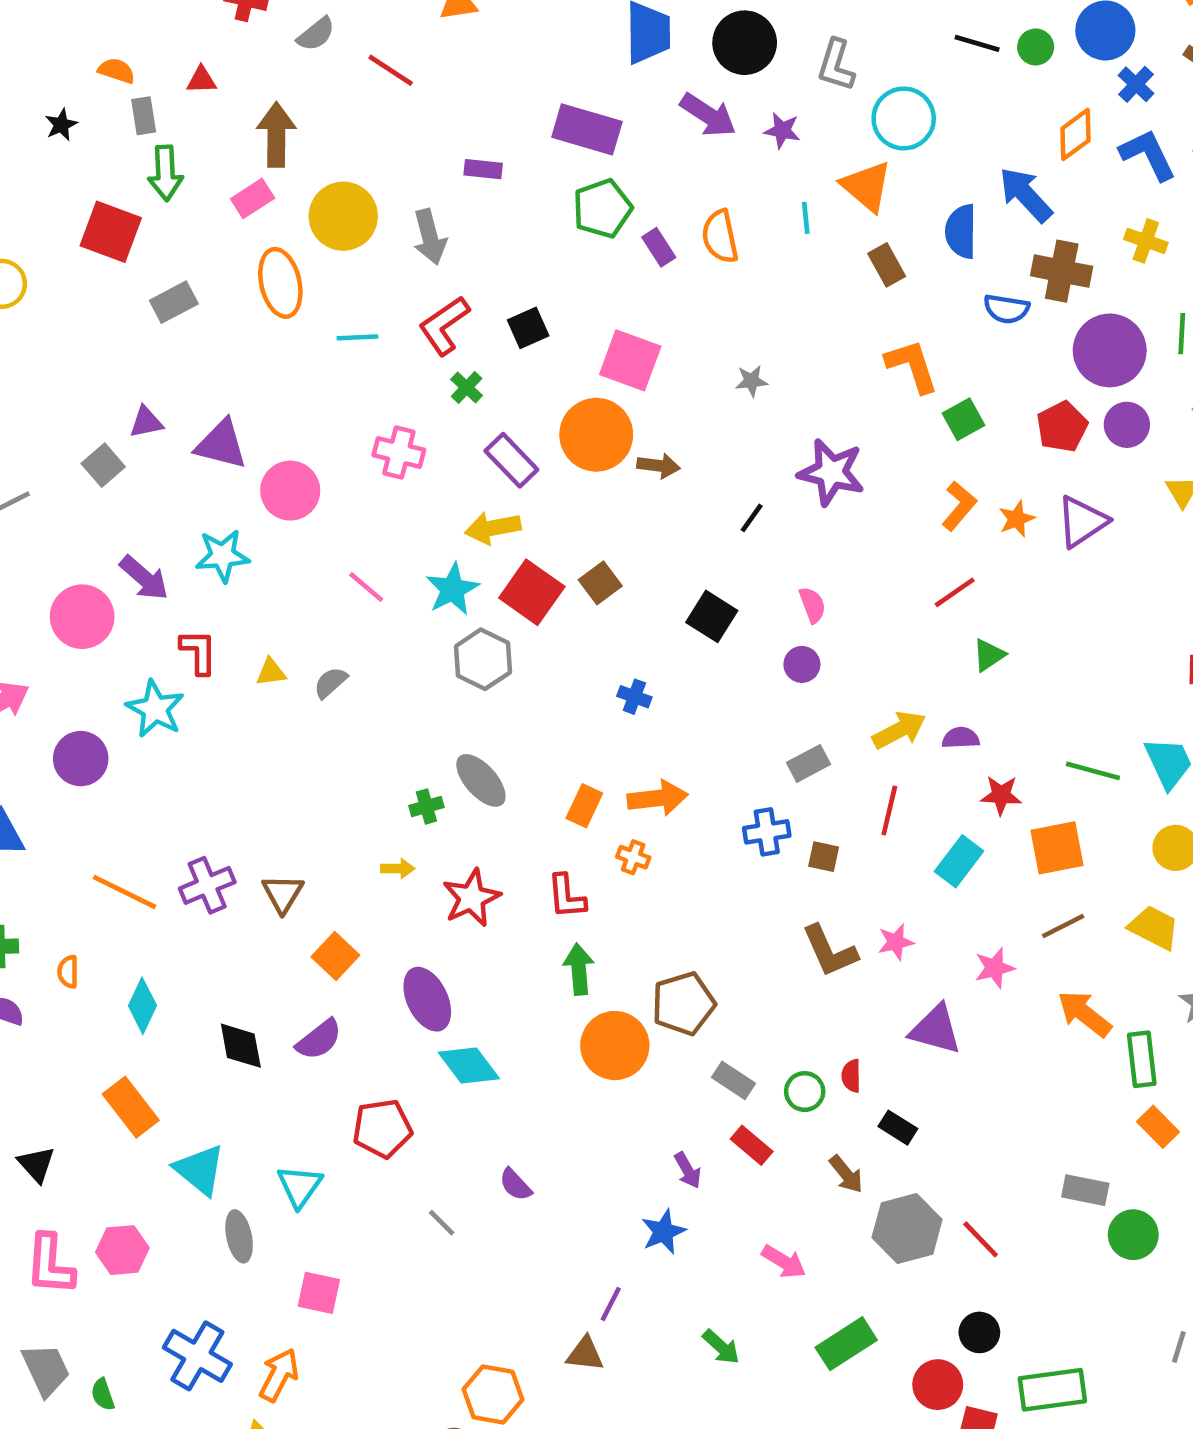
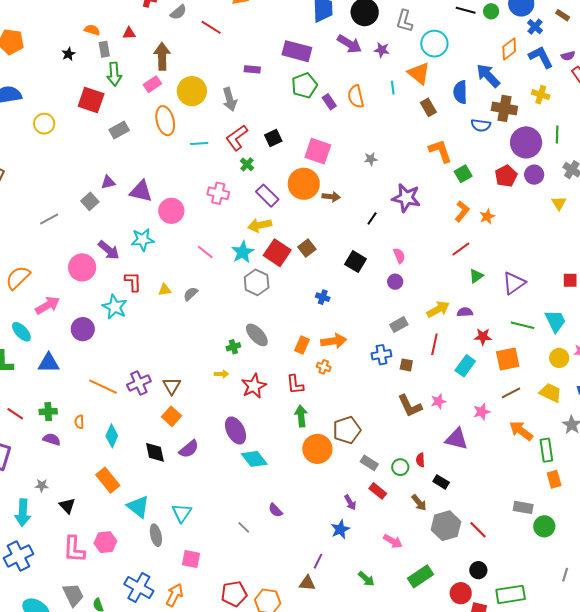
purple triangle: (1082, 522) -> (514, 283), moved
orange square: (335, 956) -> (171, 416), moved
orange rectangle: (1158, 1127) -> (554, 479), turned 30
red pentagon: (382, 1128) -> (234, 594), moved

